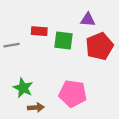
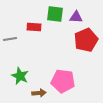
green square: (64, 40) -> (55, 14), moved
brown arrow: (36, 107) -> (39, 93), moved

